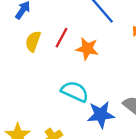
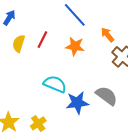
orange star: (87, 49) -> (75, 46), moved

